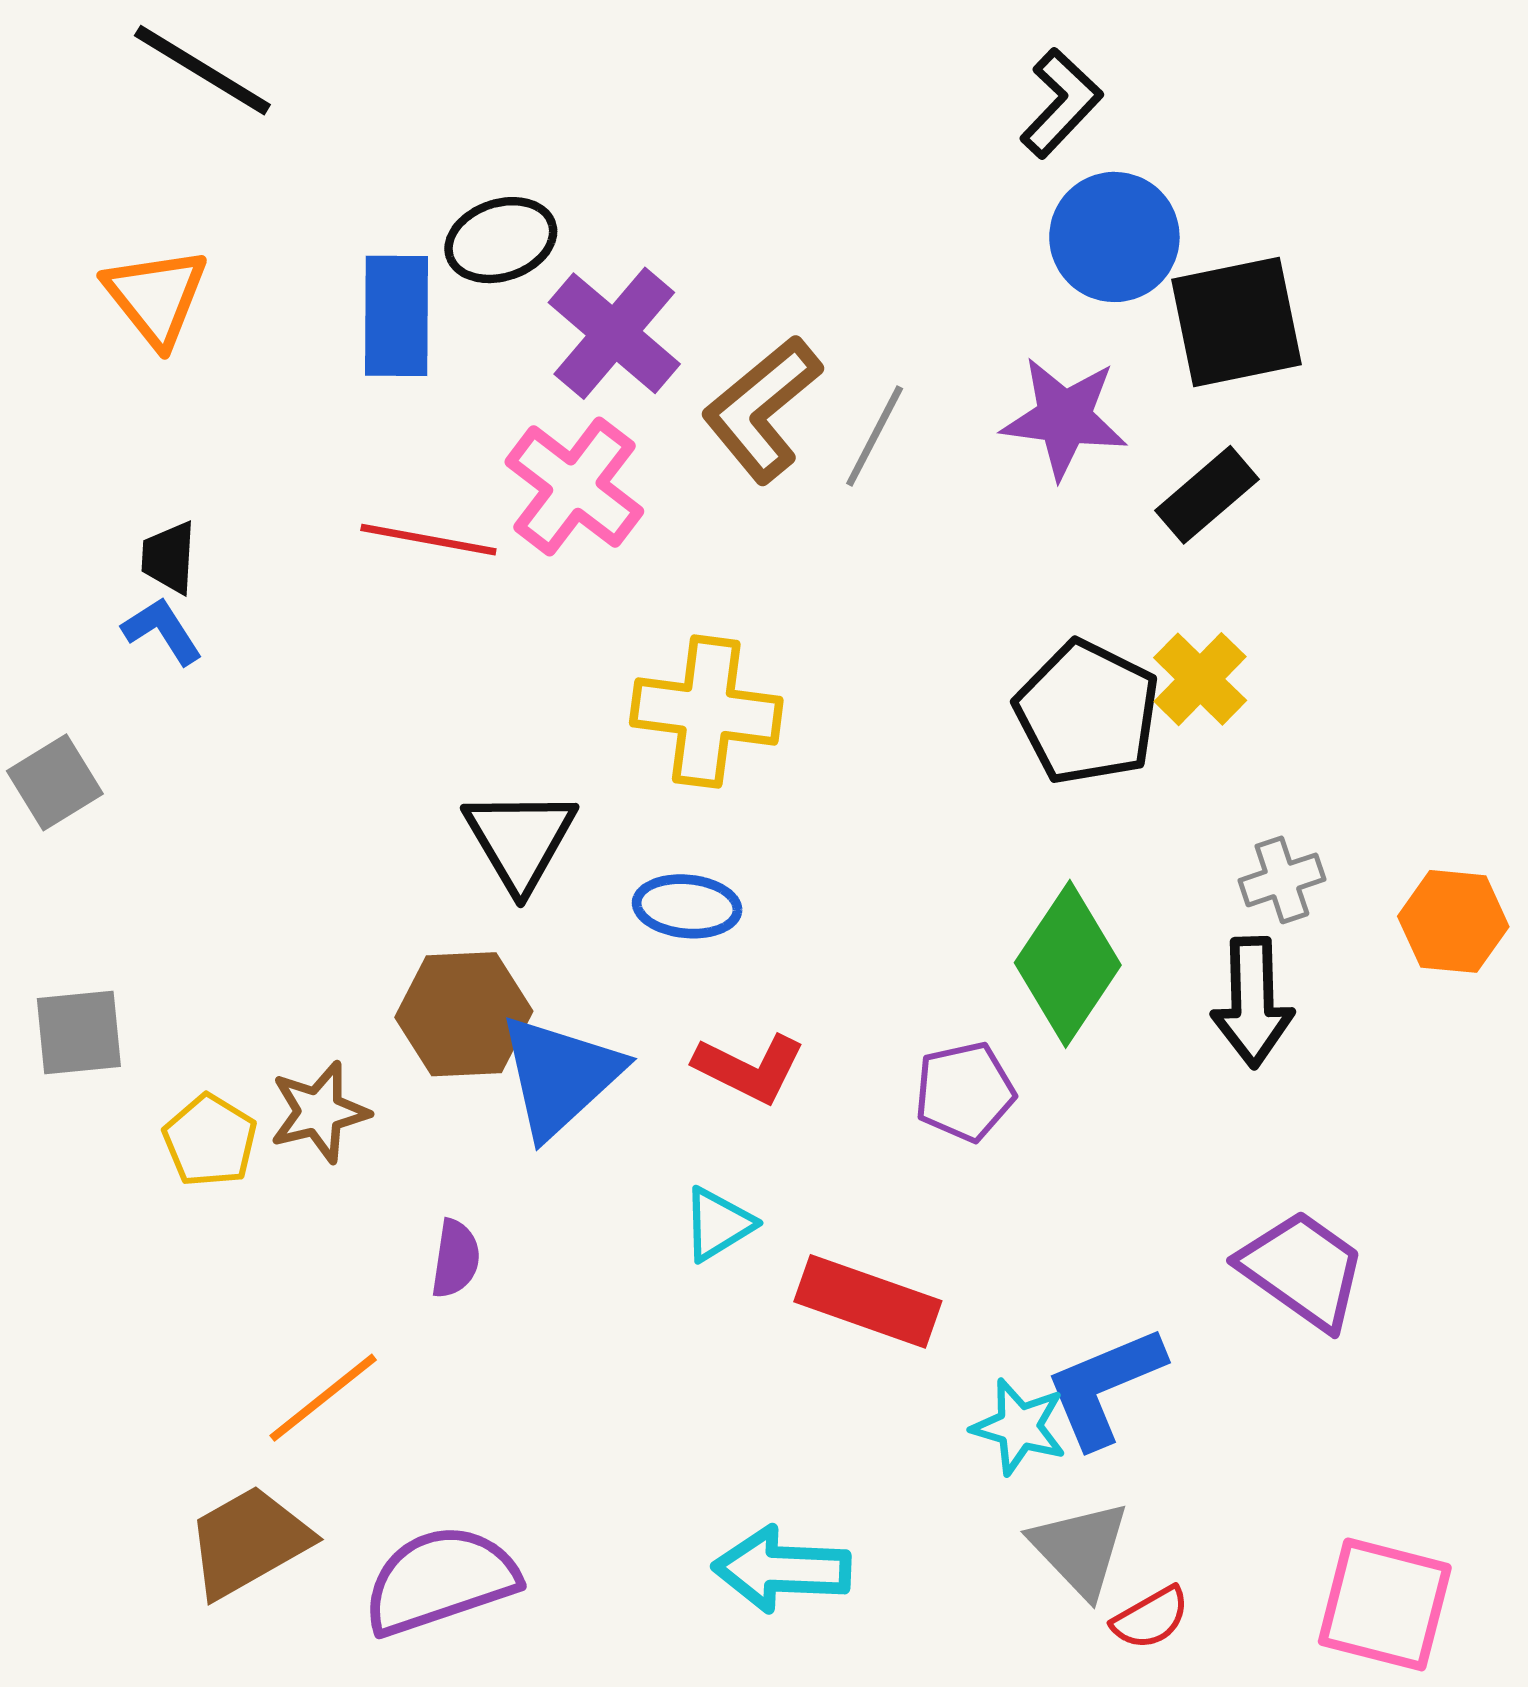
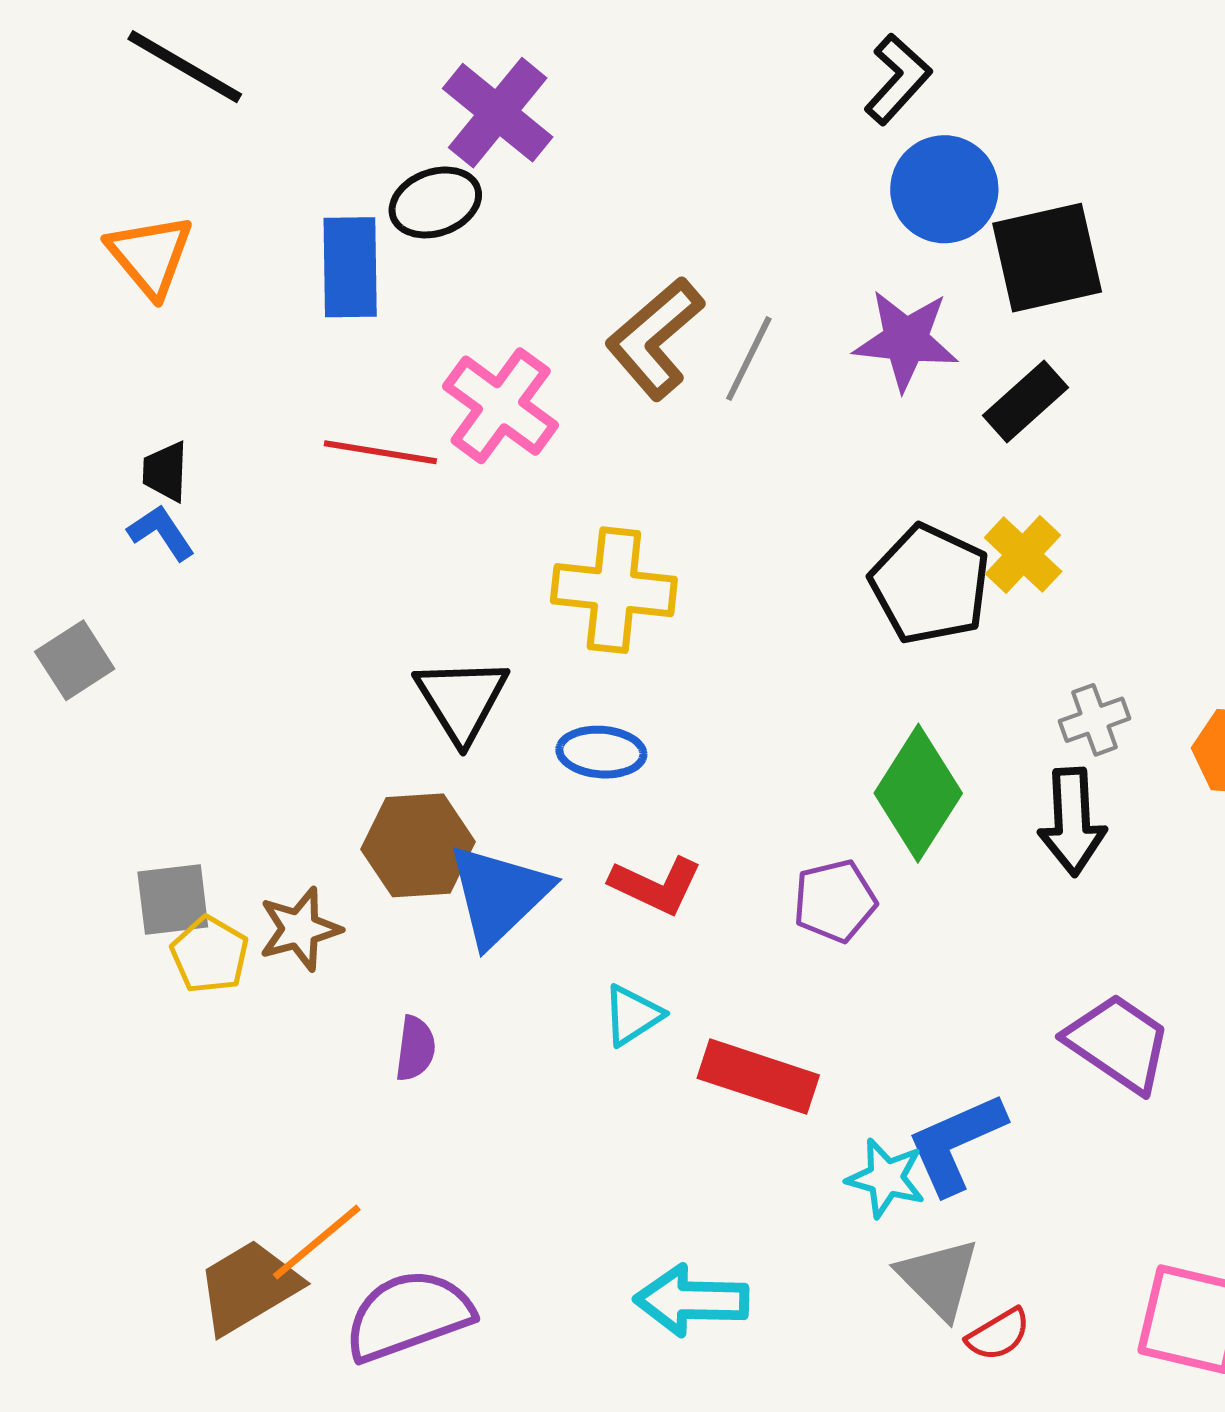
purple cross: (614, 333) -> (498, 113), moved
gray square: (79, 1033) -> (173, 900), moved
orange line: (323, 1398) -> (317, 1242), moved

